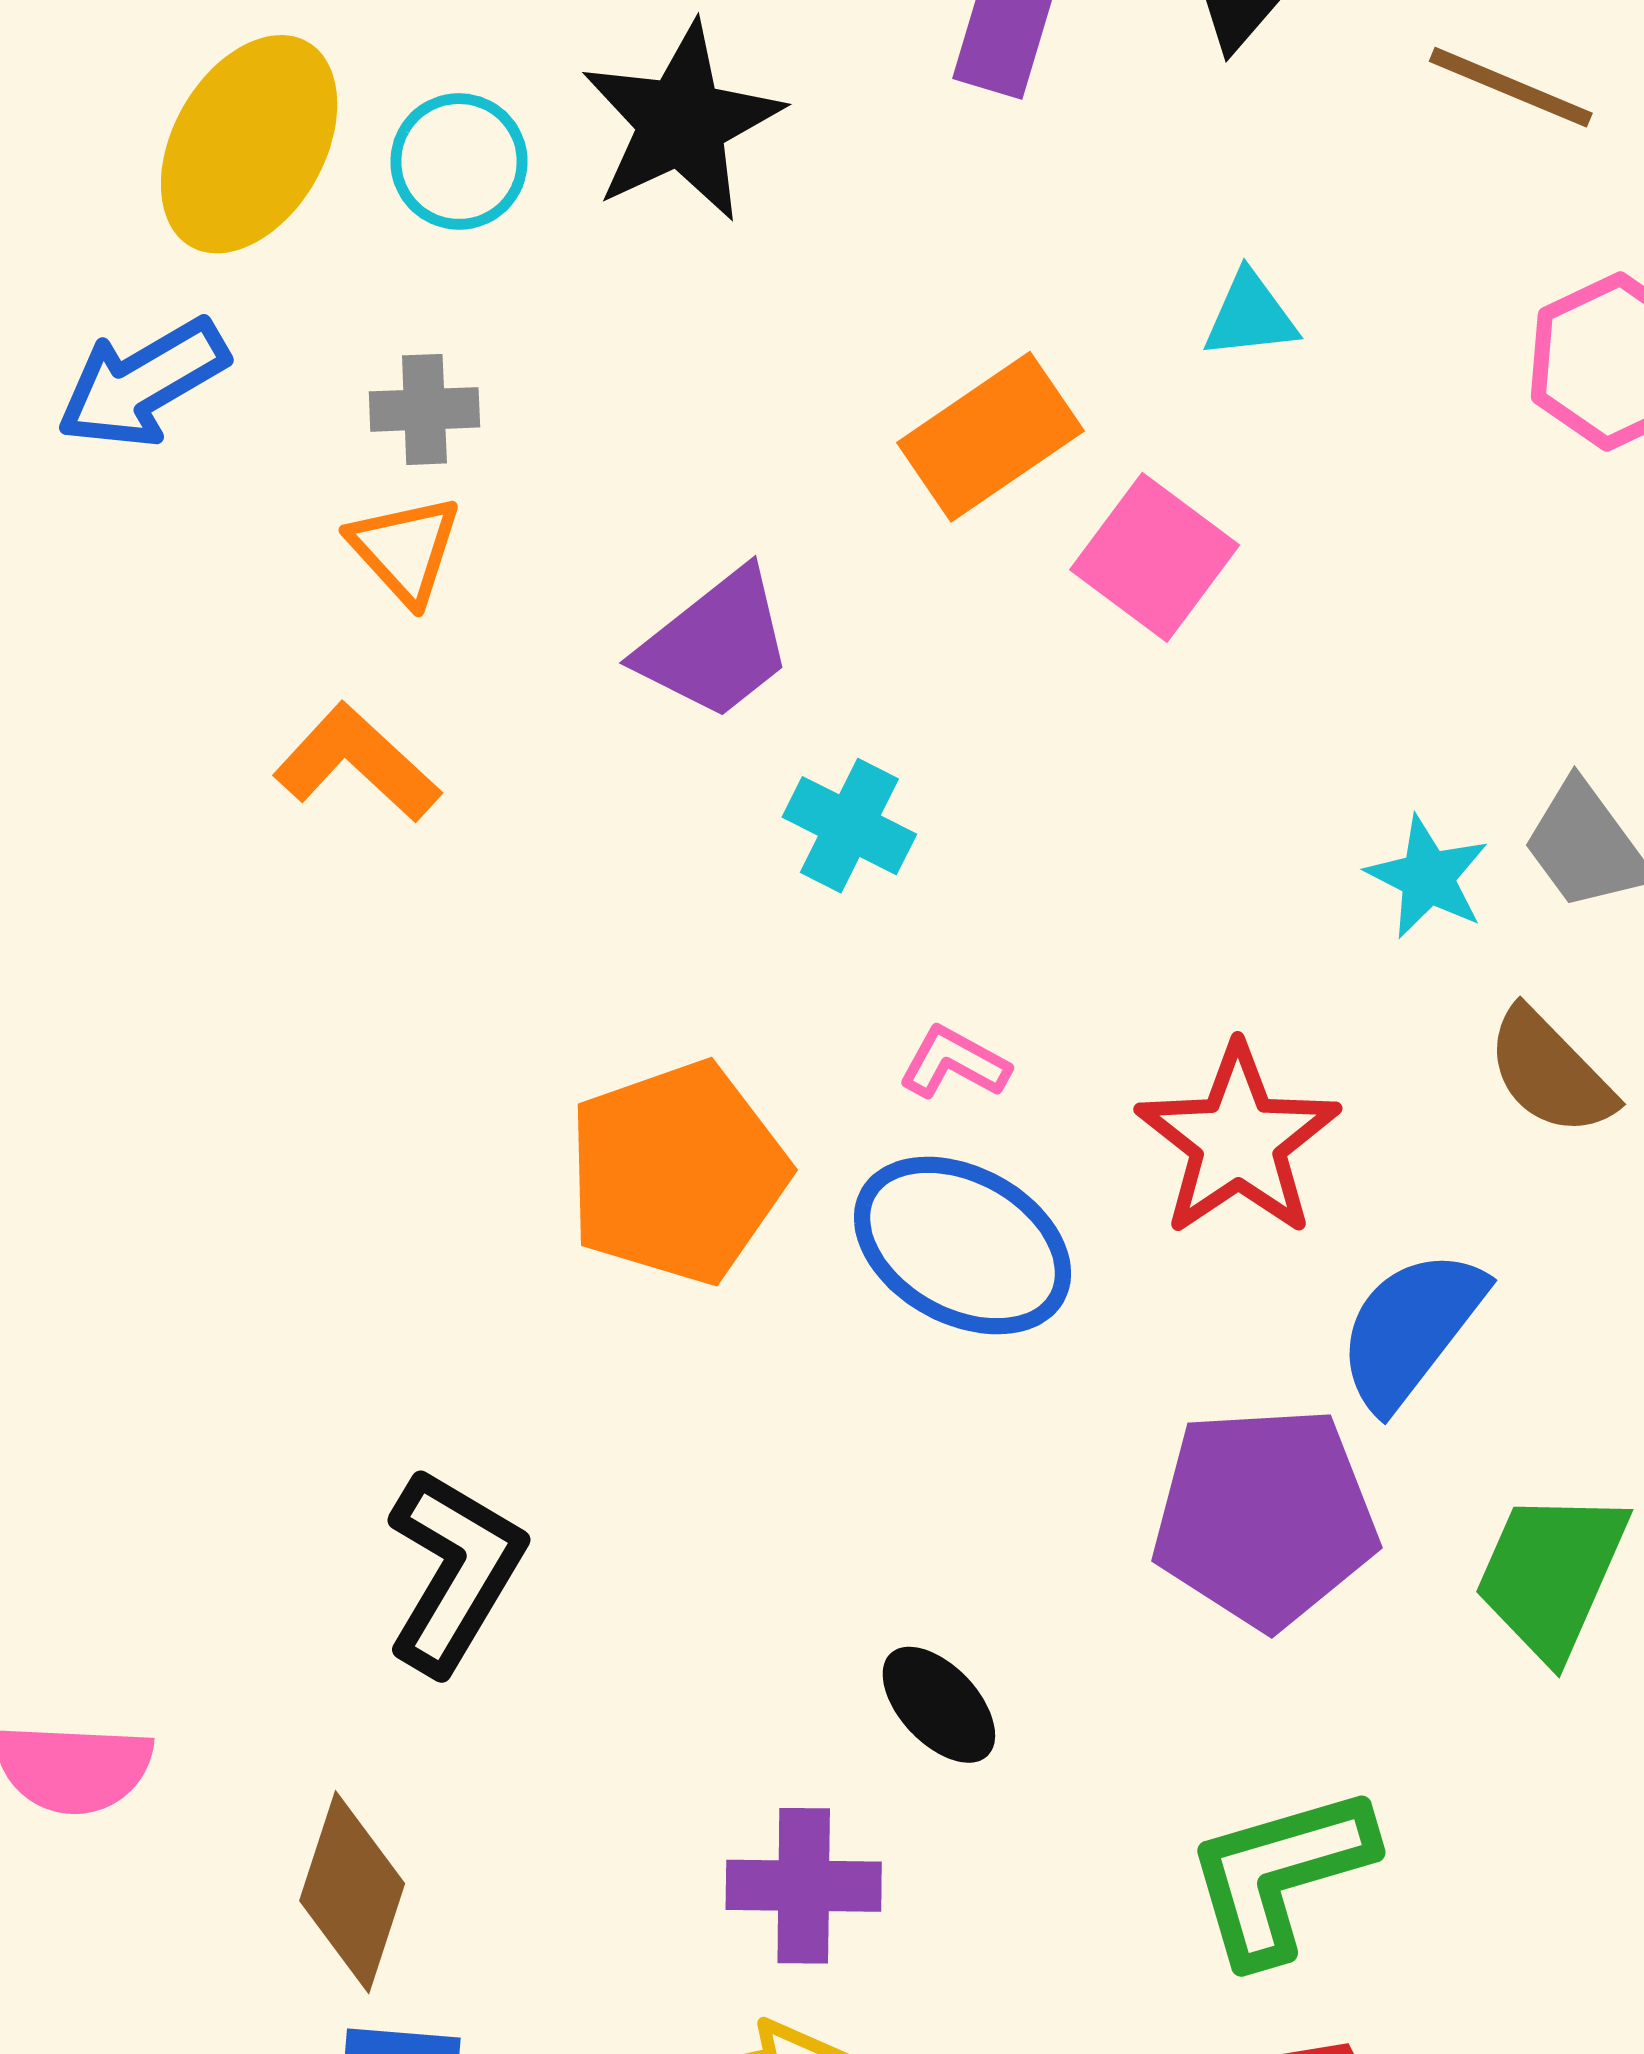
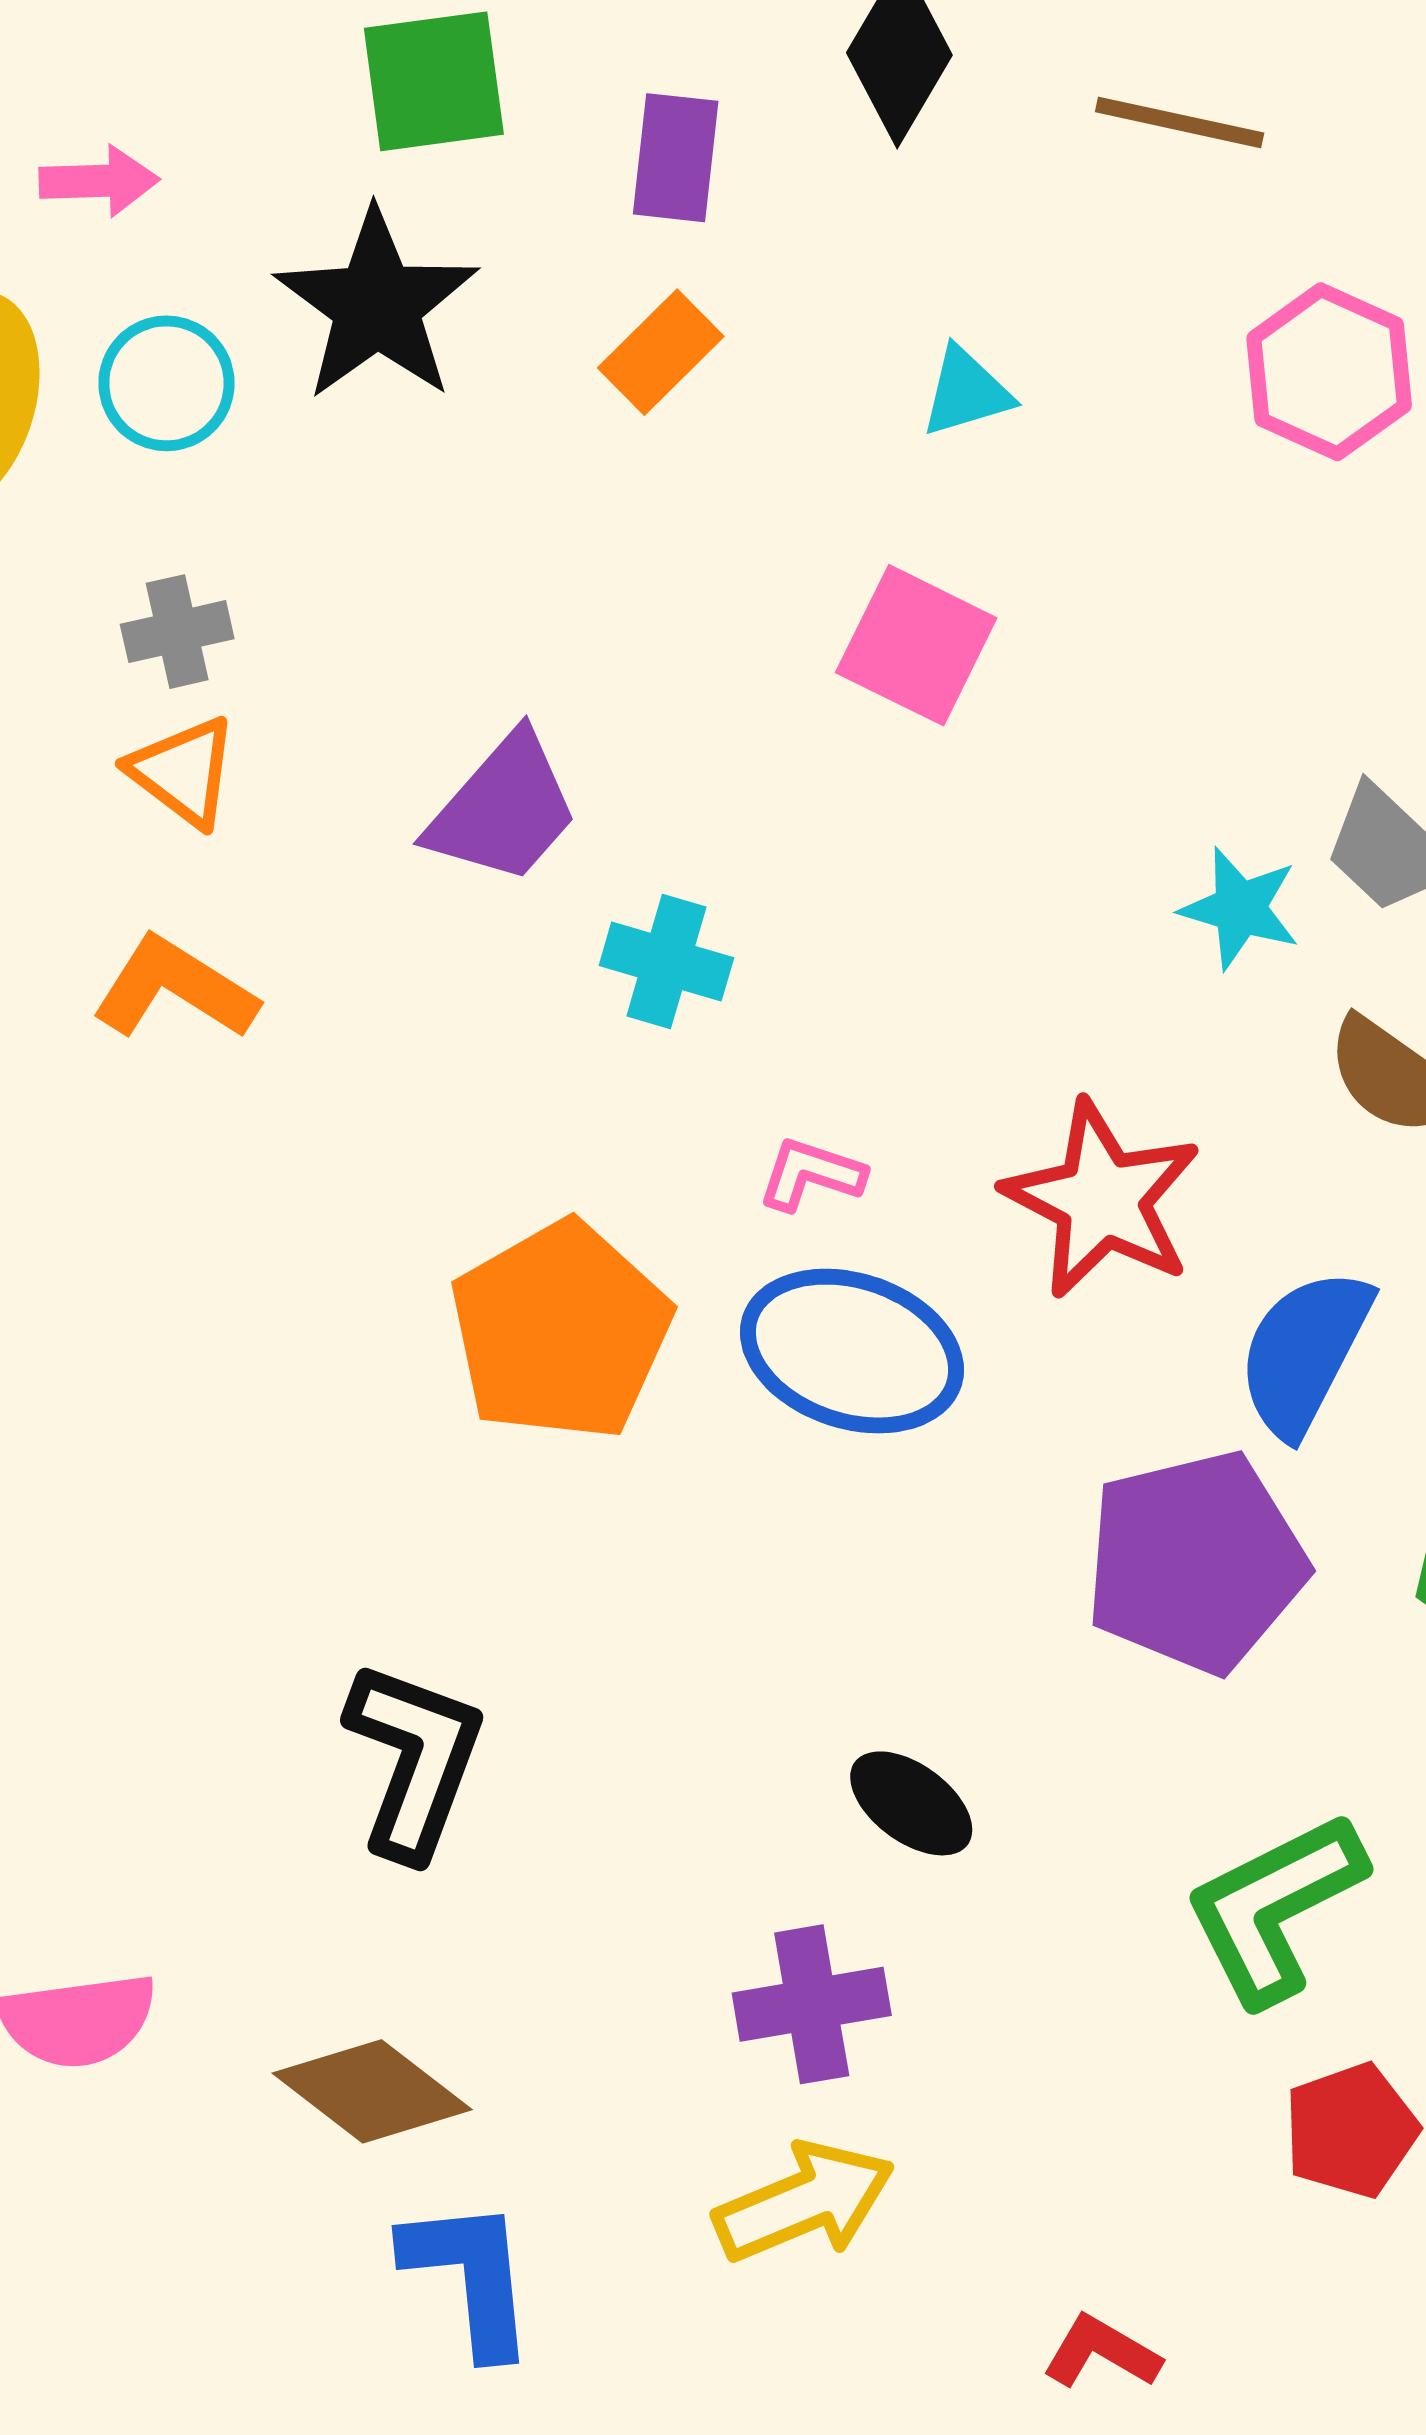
orange rectangle: (991, 437) -> (661, 352), moved, size x0.7
brown diamond: (352, 1892) -> (372, 2091), turned -60

